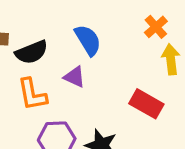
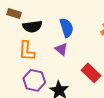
purple triangle: (74, 77) -> (61, 49), moved

